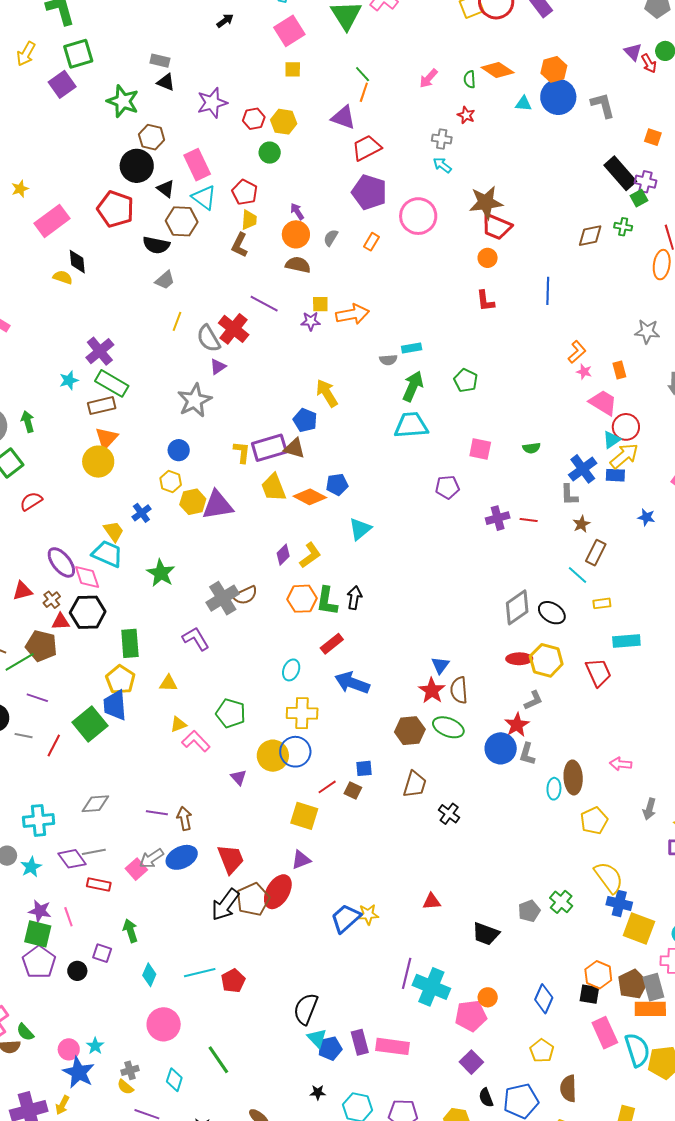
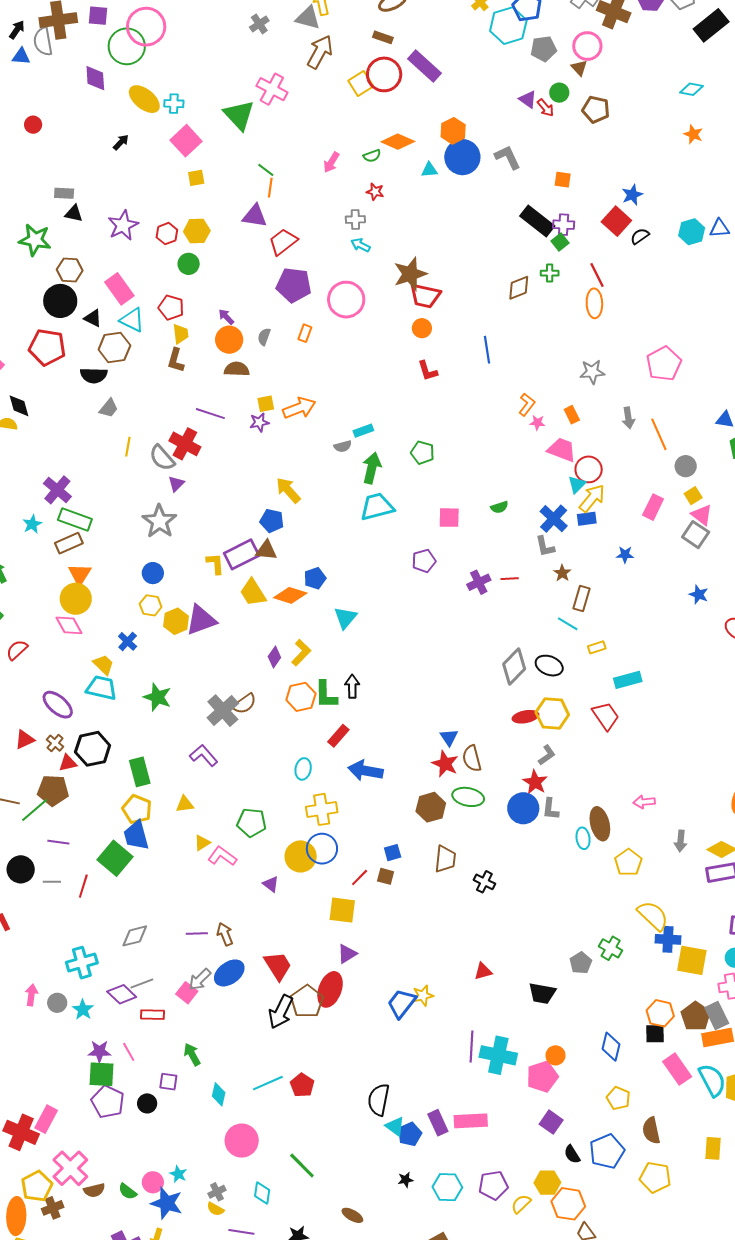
green semicircle: (470, 79) -> (372, 156), turned -96
pink diamond: (87, 577) -> (69, 625), moved
green semicircle: (25, 1032) -> (128, 1191), moved

